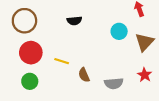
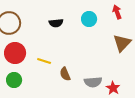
cyan circle: (119, 31) -> (89, 19), moved
red star: (145, 75) -> (113, 88), moved

